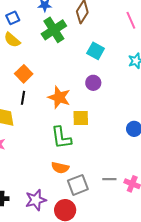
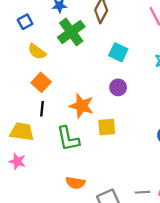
yellow semicircle: (12, 40) -> (37, 52), moved
green L-shape: (61, 138) -> (68, 139), moved
orange semicircle: (60, 168) -> (75, 183), moved

